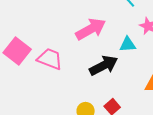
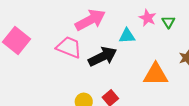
pink trapezoid: (50, 59) -> (69, 47), moved

